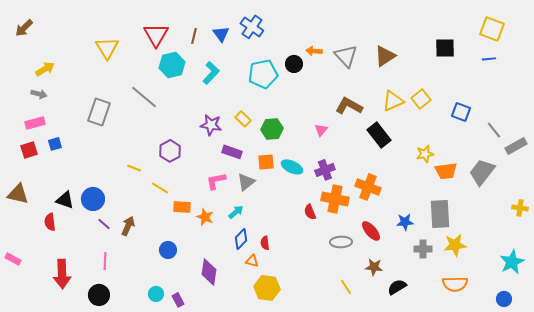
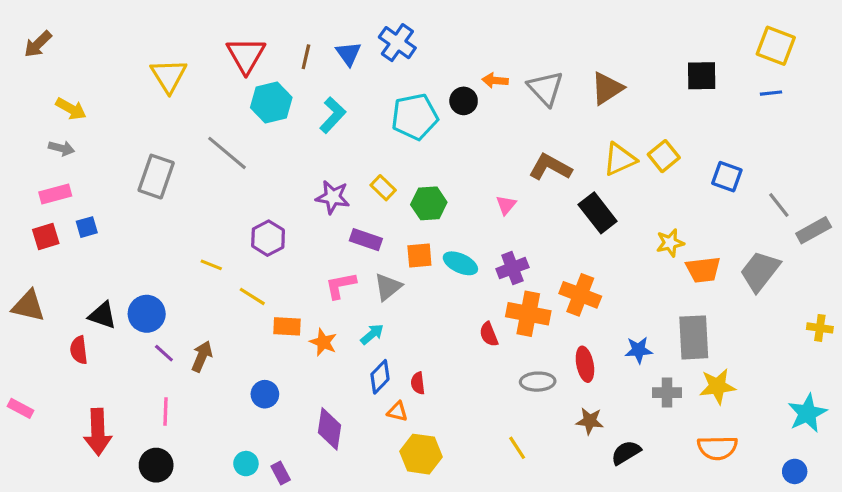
yellow arrow: (45, 69) -> (71, 109), turned 60
red ellipse: (371, 231) -> (585, 364), turned 30
yellow line: (346, 287) -> (517, 448), moved

